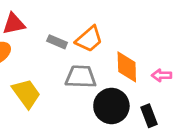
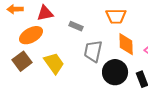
orange trapezoid: (89, 39) -> (116, 16), moved, turned 40
gray trapezoid: (81, 77) -> (93, 51), turned -80

